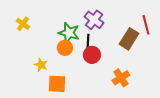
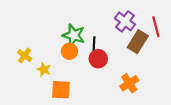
purple cross: (94, 20) -> (125, 21), moved
yellow cross: (23, 24) -> (25, 56), moved

